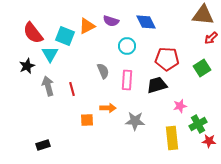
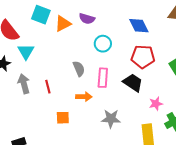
blue diamond: (146, 22) -> (139, 26), moved
cyan square: (65, 36) -> (41, 15), moved
black trapezoid: (157, 85) -> (133, 83), turned 50
orange arrow: (108, 108) -> (84, 97), moved

